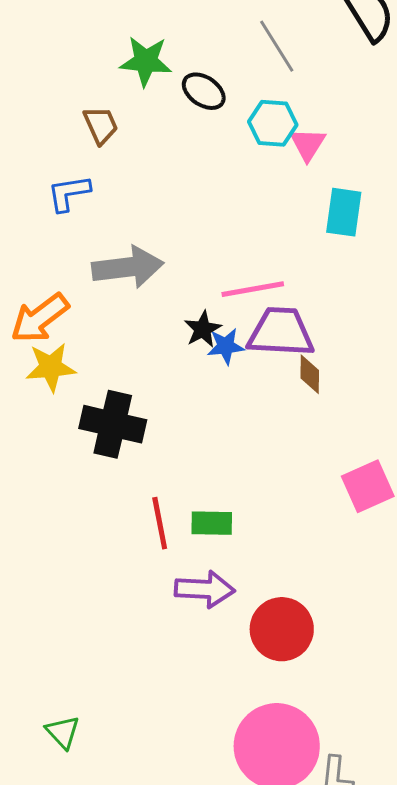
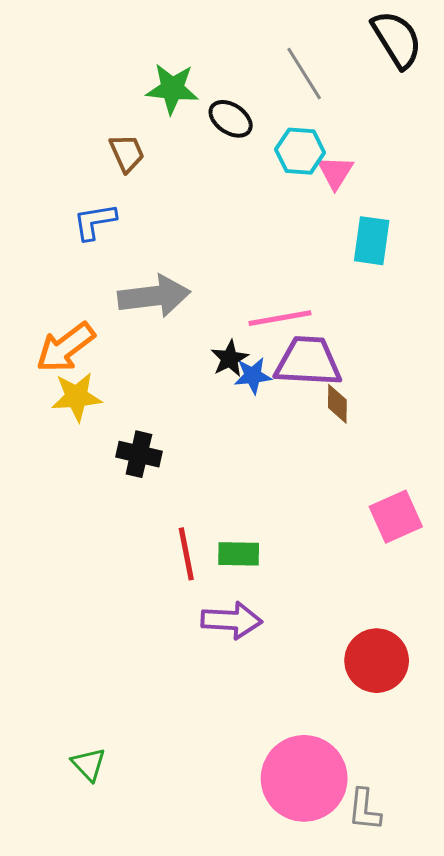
black cross: (113, 424) -> (139, 454), size x0.7
red circle: (282, 629) -> (377, 661), moved

